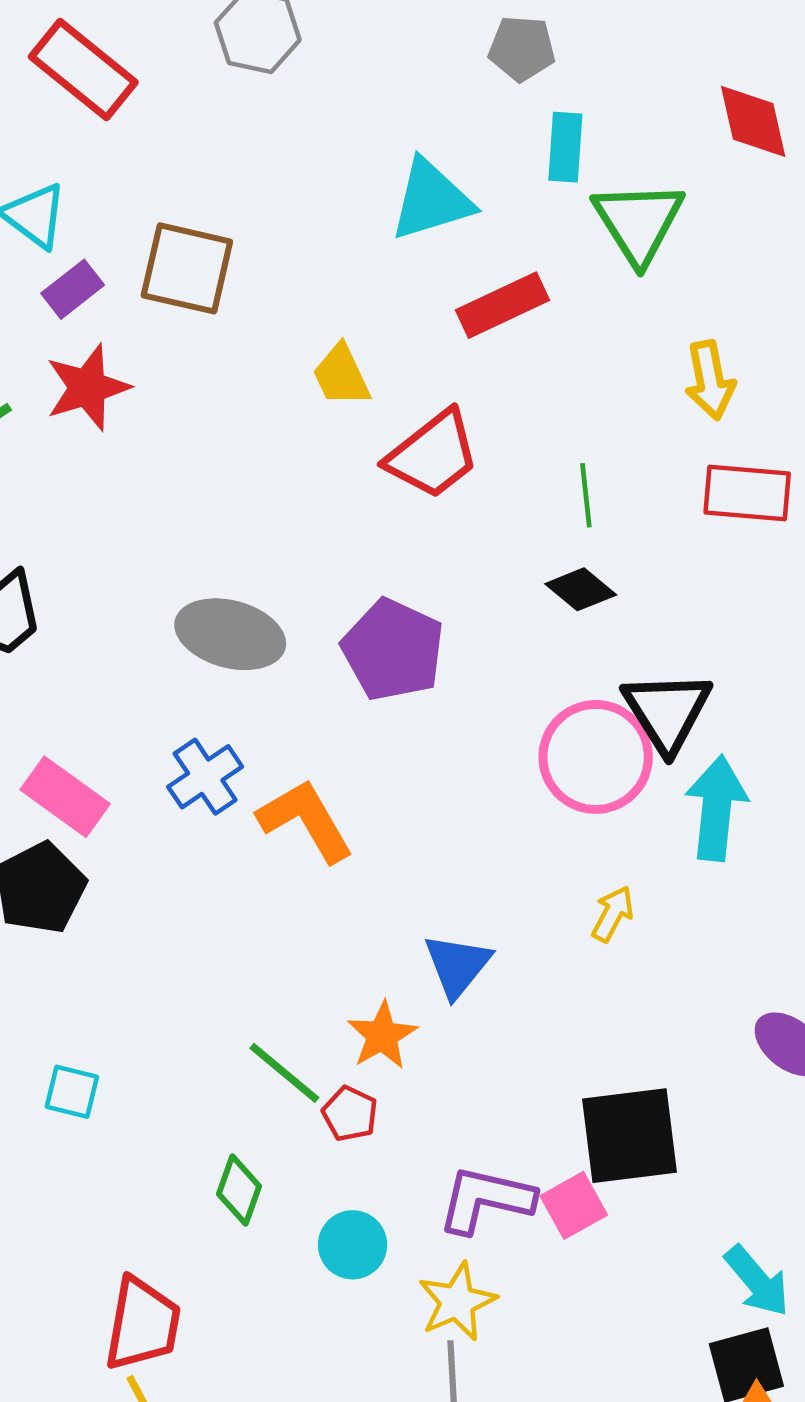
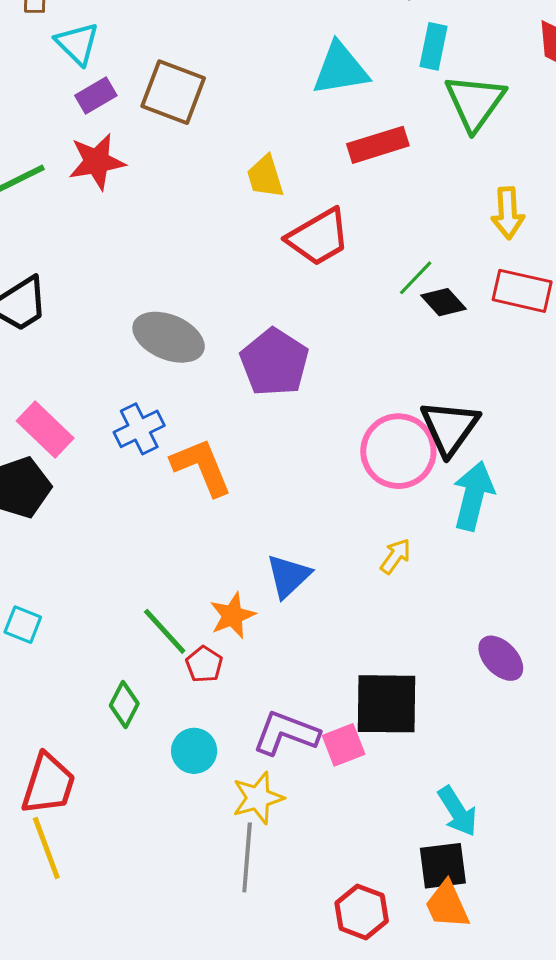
green line: (586, 495) -> (416, 278), turned 42
black diamond: (581, 589) -> (443, 302), moved

